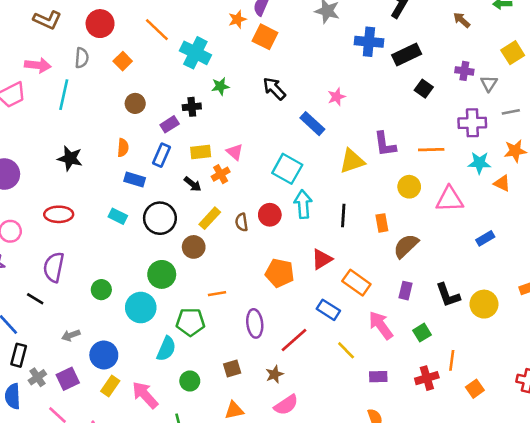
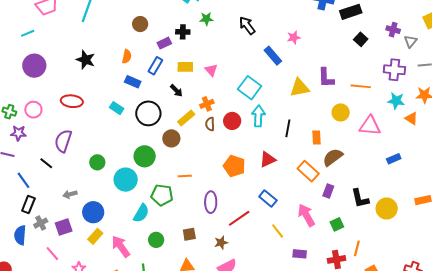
orange cross: (221, 174) -> (207, 104), moved
orange rectangle: (356, 283) -> (308, 171), moved

